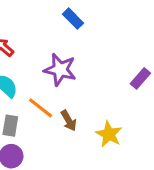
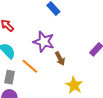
brown arrow: (69, 121) -> (60, 59), moved

